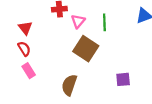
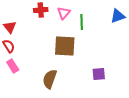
pink triangle: (78, 21) -> (64, 13), moved
brown square: (86, 49) -> (65, 46), turned -30

